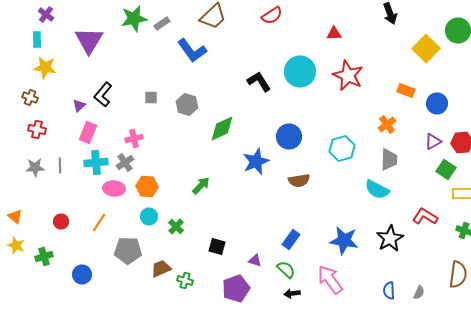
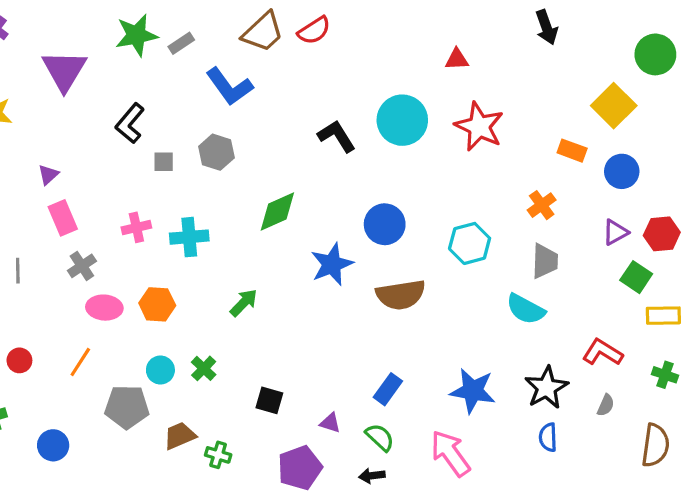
red semicircle: (272, 16) -> (314, 30), moved
yellow square: (426, 48) -> (614, 106), moved
black L-shape: (103, 94) -> (130, 123), moved
gray hexagon: (187, 104) -> (216, 152), moved
pink rectangle: (88, 132) -> (63, 218), turned -45
cyan cross: (96, 162) -> (189, 237), moved
gray cross: (125, 162) -> (82, 266), moved
brown semicircle: (299, 180) -> (401, 295), size x1.4
cyan circle: (149, 216) -> (160, 370), moved
blue semicircle: (389, 290) -> (548, 437), moved
gray semicircle: (419, 292) -> (606, 405), moved
black arrow: (292, 294) -> (372, 476), moved

